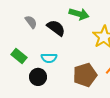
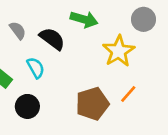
cyan semicircle: (49, 58) -> (36, 68), moved, turned -119

